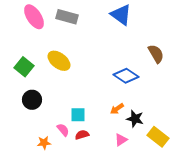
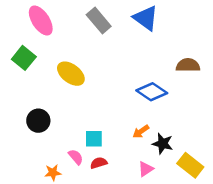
gray rectangle: (67, 17) -> (99, 21), moved, turned 35
brown semicircle: (156, 54) -> (188, 65), turned -60
green square: (24, 67) -> (24, 58), moved

